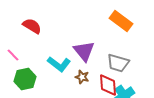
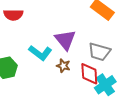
red semicircle: (32, 26) -> (13, 15), turned 150

